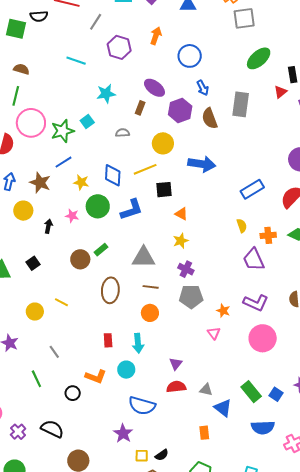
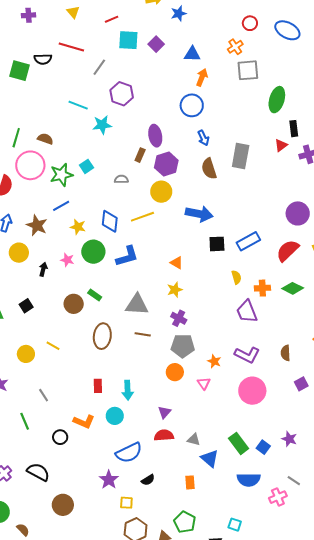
orange arrow: (156, 36) -> (202, 77), moved
green ellipse: (259, 58) -> (277, 100), moved, turned -35
brown semicircle: (21, 69) -> (45, 139), moved
purple ellipse: (154, 88) -> (155, 136), turned 40
cyan star: (106, 94) -> (102, 125), moved
purple hexagon: (180, 110) -> (166, 164), moved
black square: (164, 190) -> (217, 244), moved
green rectangle: (101, 250) -> (95, 295), turned 72
orange circle: (150, 313) -> (175, 372), moved
blue semicircle: (142, 406) -> (129, 453), turned -44
black semicircle: (162, 455) -> (148, 480), moved

